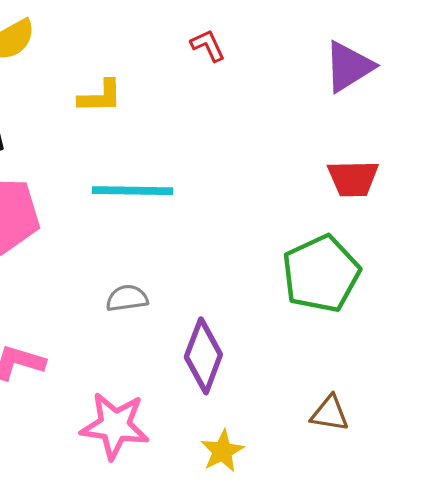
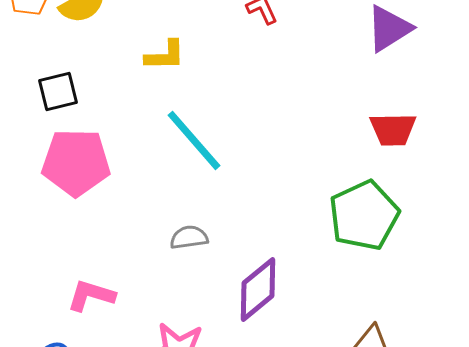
cyan line: (132, 191) -> (194, 140), turned 48
purple diamond: (203, 356) -> (258, 289), turned 30

